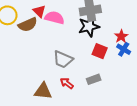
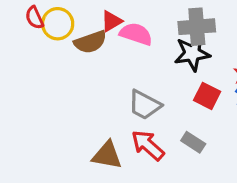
red triangle: (39, 11) -> (111, 21), turned 40
gray rectangle: (94, 79) -> (193, 142), turned 48
red arrow: (67, 83) -> (148, 145), size x1.5

